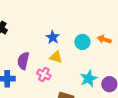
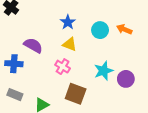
purple semicircle: (23, 61) -> (33, 45), turned 102
pink cross: (44, 75) -> (63, 67), moved

